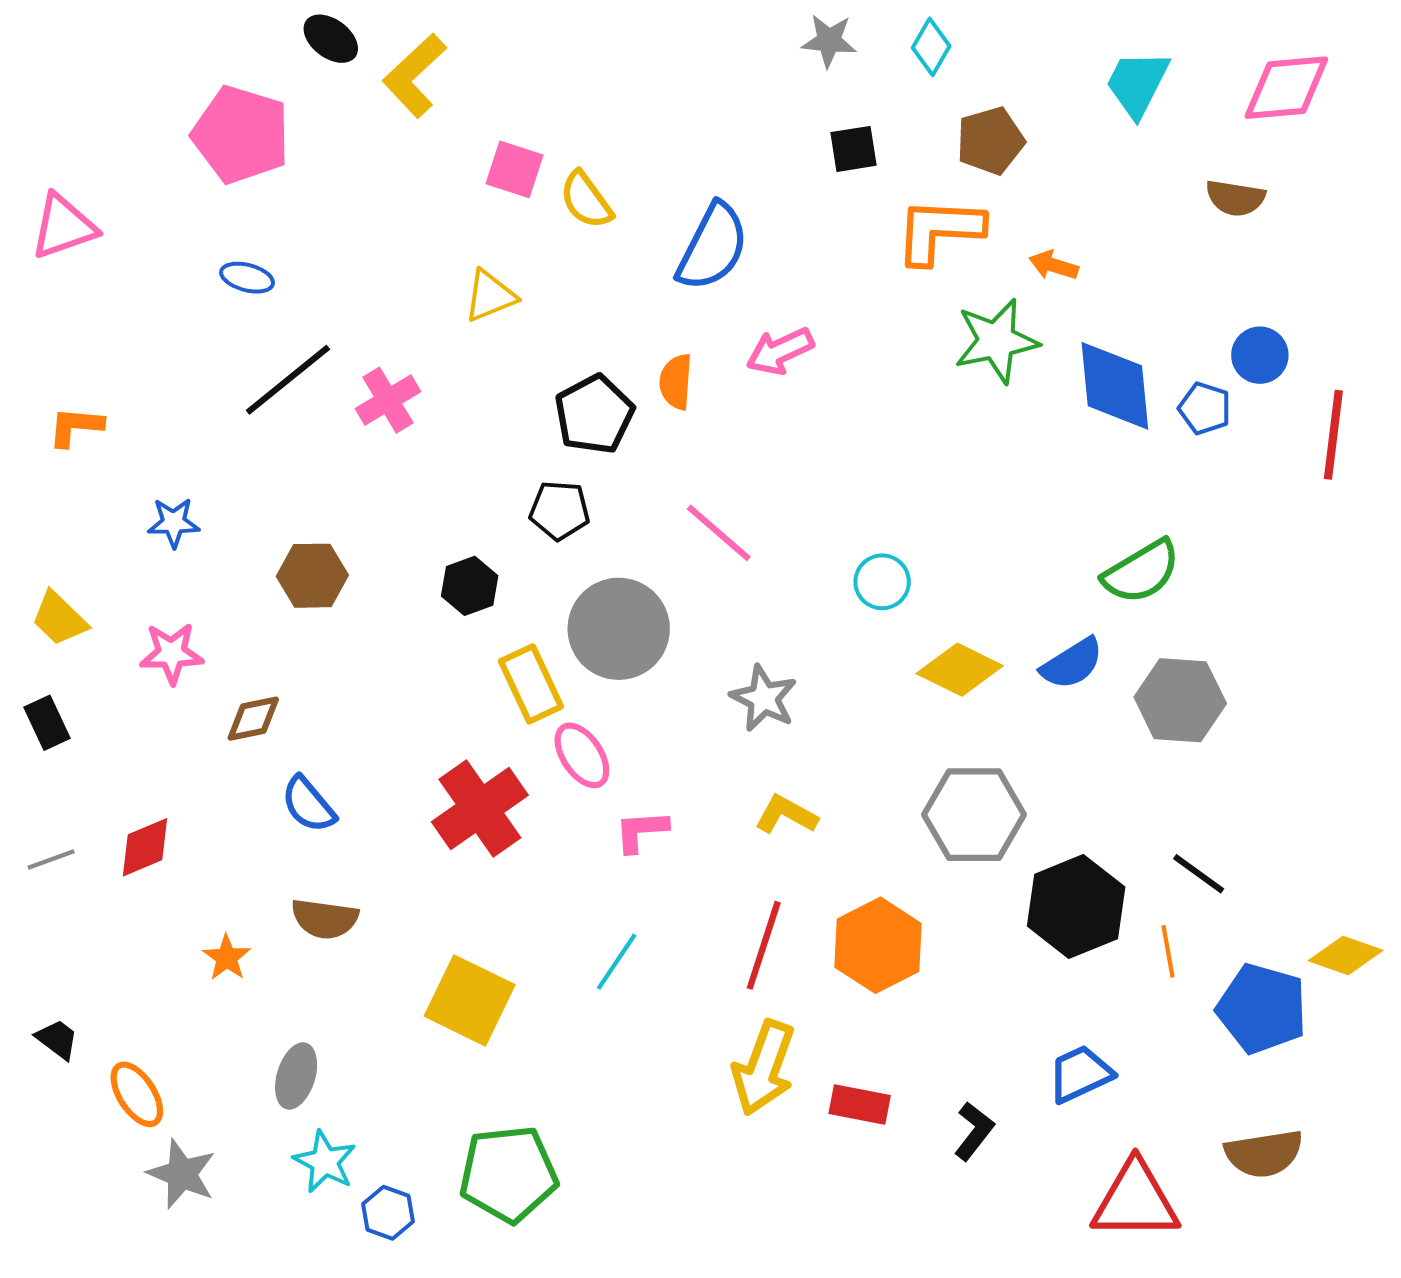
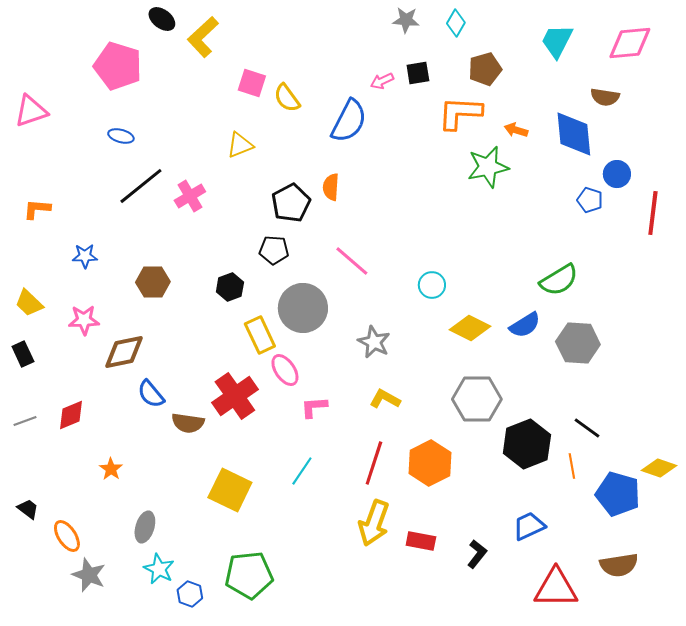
pink arrow: (780, 351) -> (382, 81), moved, size x0.7
blue diamond: (1115, 386) -> (574, 134), moved
brown diamond: (253, 719) -> (124, 352), size x1.5
brown semicircle: (325, 919) -> (188, 423), moved

